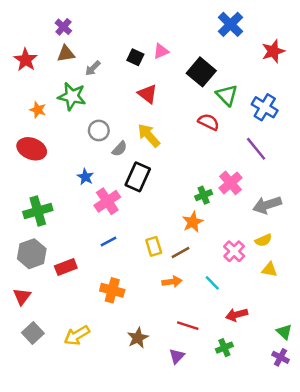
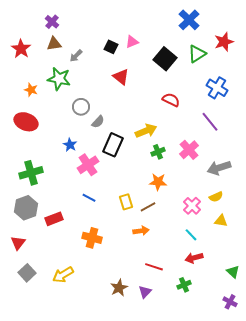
green triangle: (227, 95) -> (197, 54), moved, turned 42
yellow arrow: (149, 135) -> (146, 131), moved, turned 110
green cross: (204, 195) -> (158, 152), moved
orange star: (193, 222) -> (158, 182), turned 30
blue line: (109, 241) -> (89, 198), turned 56
cyan line: (212, 283) -> (191, 235), moved
brown star: (138, 338) -> (119, 288), moved
purple cross: (280, 357) -> (230, 302), moved

